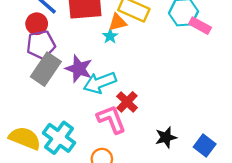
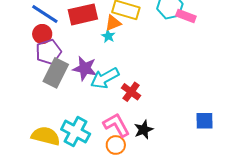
pink L-shape: (111, 119) -> (116, 125), moved
black star: (166, 137) -> (144, 130), moved
blue square: (205, 146) -> (204, 121), turned -30

